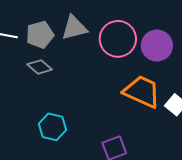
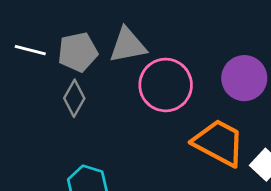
pink circle: (118, 39) -> (166, 85), moved
gray diamond: (40, 67) -> (74, 98), turned 75

